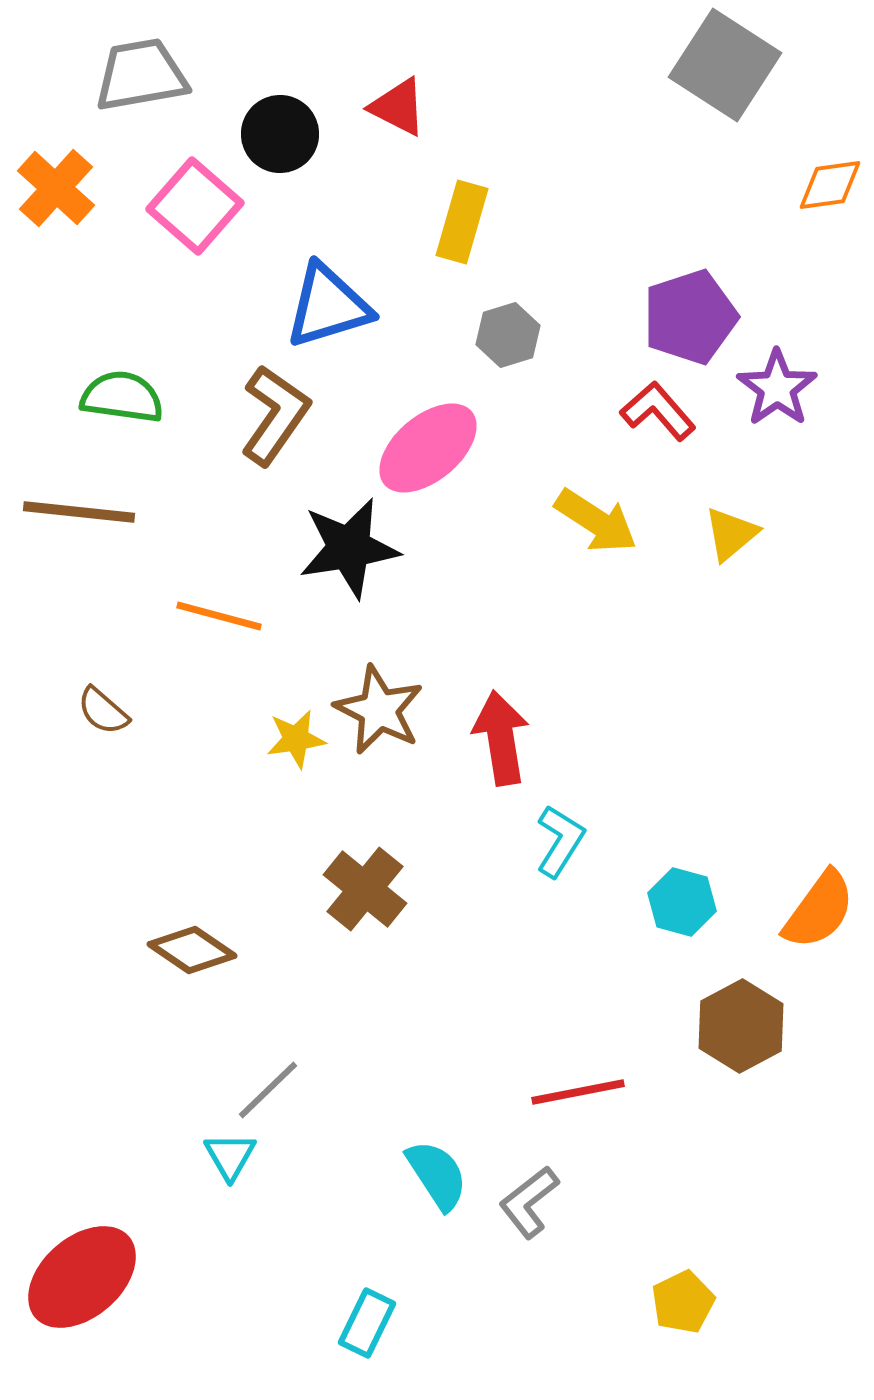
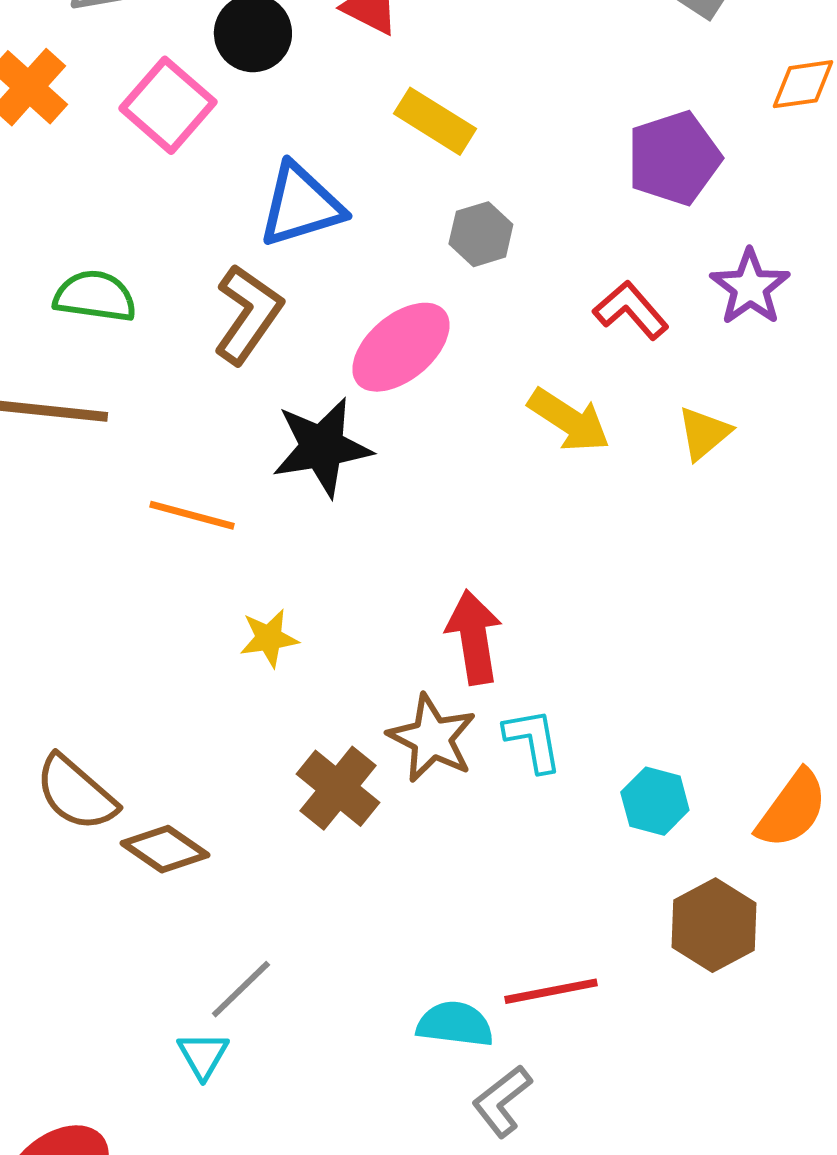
yellow rectangle: (462, 222) -> (435, 121), turned -74
purple pentagon: (690, 317) -> (674, 158), moved
brown star: (379, 710) -> (432, 738), moved
brown semicircle: (103, 711) -> (76, 793), moved, size x1.6
cyan L-shape: (560, 841) -> (533, 740), turned -42
cyan semicircle: (437, 1175) -> (455, 1024), moved, turned -50

